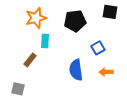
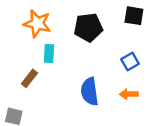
orange star: (36, 18) -> (37, 24), turned 30
blue square: (98, 48) -> (130, 61), moved

